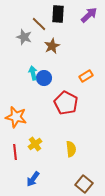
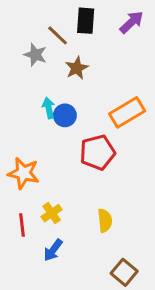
orange rectangle: (86, 76) -> (127, 112), size x1.6
red pentagon: (66, 103) -> (97, 152), turned 30
blue arrow: (33, 179) -> (53, 250), moved

